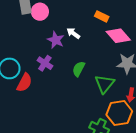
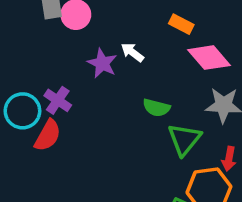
purple cross: (45, 63) -> (58, 100), moved
green semicircle: (79, 69) -> (156, 108), moved, turned -105

